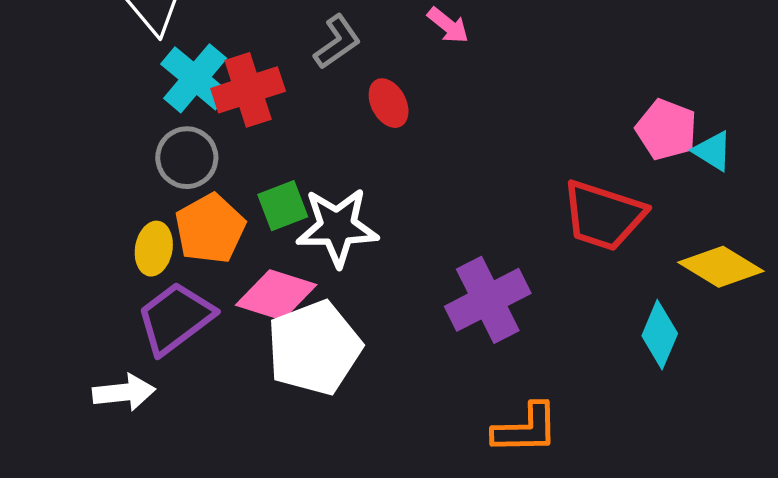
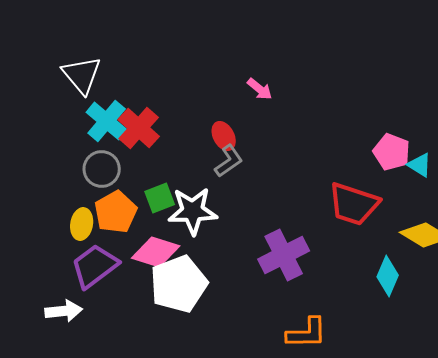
gray L-shape: (337, 42) -> (229, 161), moved
red cross: (248, 90) -> (139, 128), turned -30

